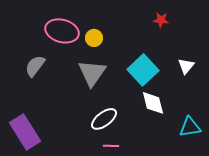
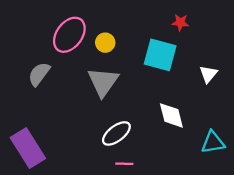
pink ellipse: (62, 31) -> (69, 35), turned -68
cyan square: (143, 70) -> (160, 55), moved, turned -32

